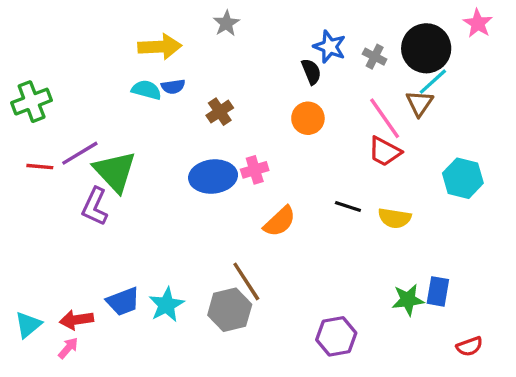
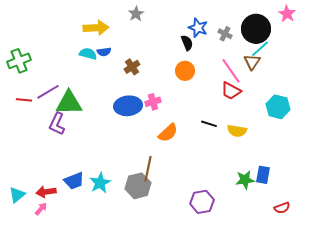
green triangle: (115, 172) -> (69, 103), turned -48
brown line: (246, 281) -> (148, 169), turned 45

